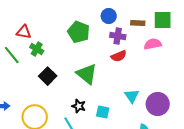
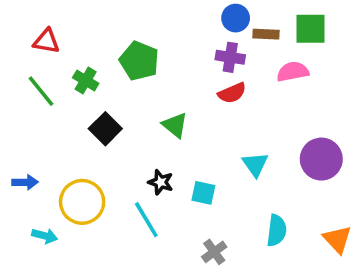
blue circle: (109, 16) -> (236, 18), moved
red triangle: (24, 32) -> (46, 41), moved
green pentagon: (79, 32) -> (139, 61), moved
green triangle: (87, 74) -> (175, 125), size x0.7
purple circle: (158, 104) -> (321, 159), moved

